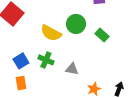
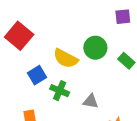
blue square: (21, 61) -> (37, 75), moved

